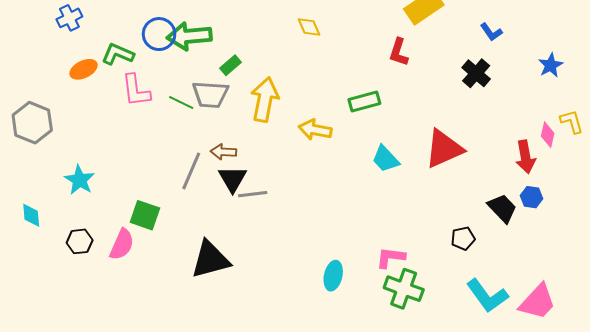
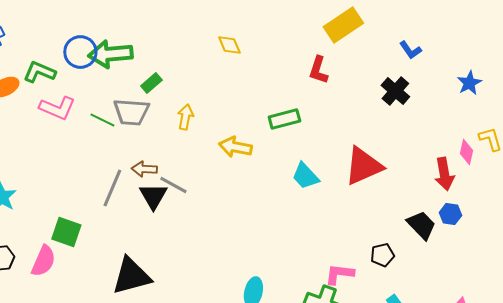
pink L-shape: (136, 90) -> (57, 108), turned -60
yellow arrow: (265, 99) -> (185, 117), size x0.6
gray line: (253, 194) -> (173, 185), moved, turned 36
pink L-shape: (391, 258) -> (339, 274), moved

